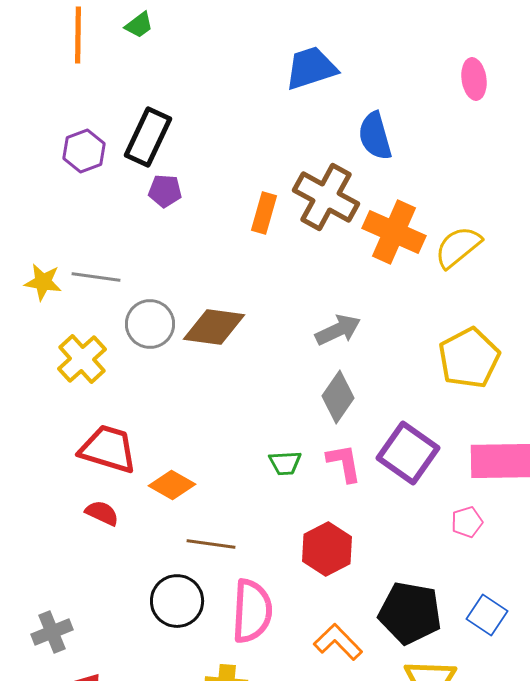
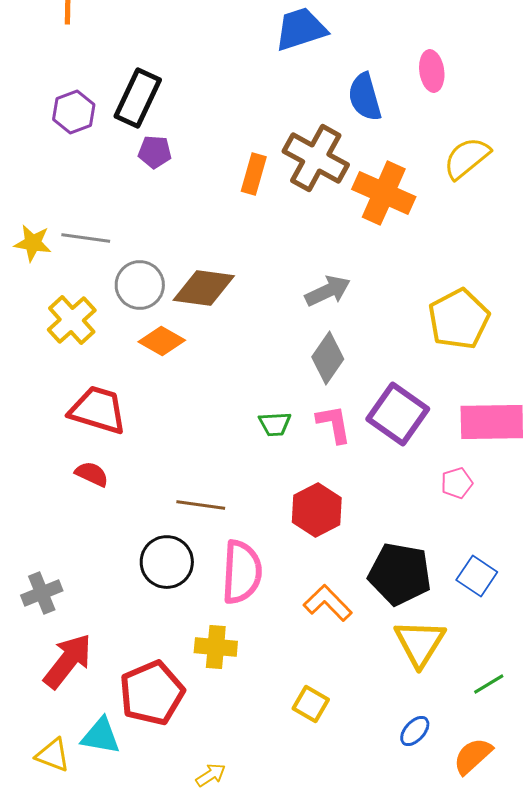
pink ellipse: (474, 79) -> (432, 71), moved
yellow semicircle: (458, 247) -> (467, 158), moved
orange diamond: (172, 485) -> (162, 341), moved

